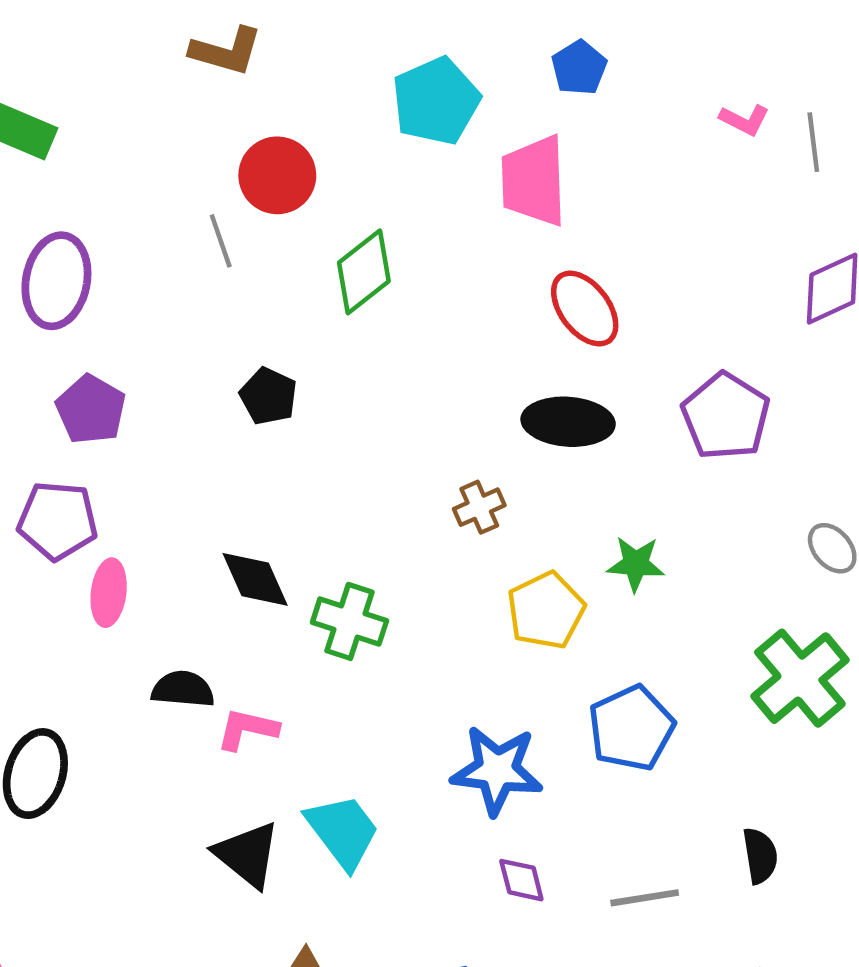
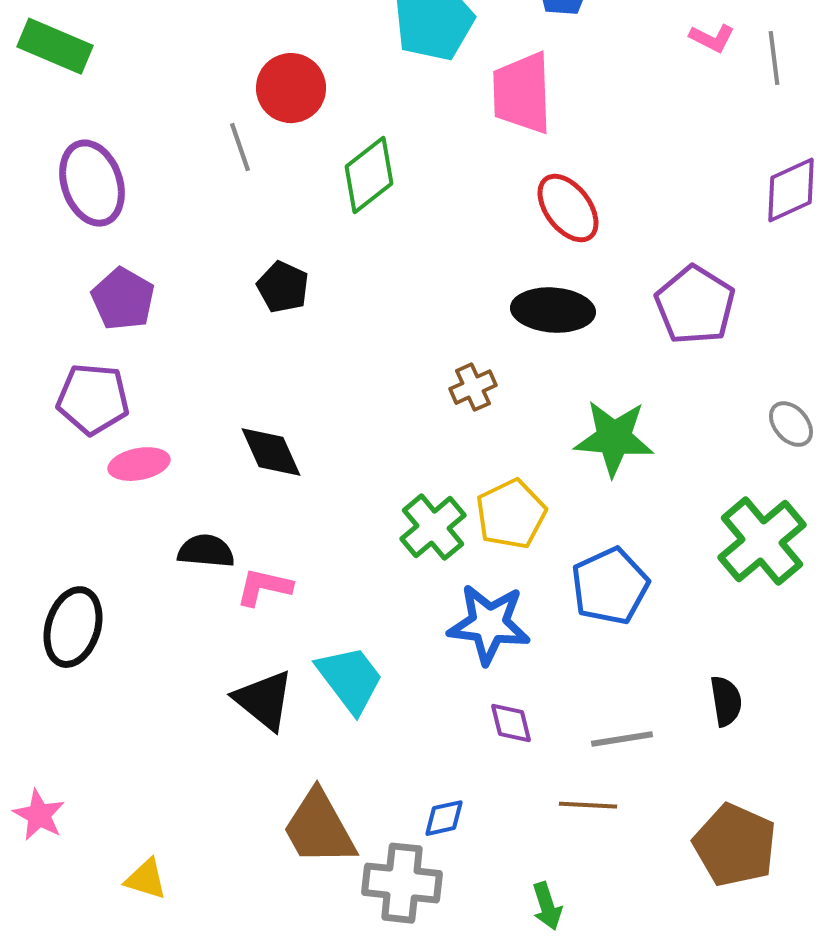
purple ellipse: (56, 281) -> (92, 183), turned -30
green star: (636, 564) -> (614, 438), size x1.5
pink ellipse: (109, 593) -> (139, 464), turned 72
yellow pentagon: (546, 610) -> (511, 514), moved
green cross: (349, 621) -> (433, 527), moved, turned 32

